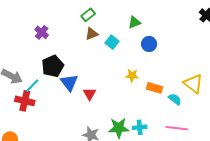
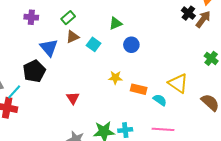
purple cross: (42, 32) -> (31, 17), moved, turned -32
blue triangle: (69, 83) -> (49, 48), moved

